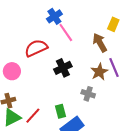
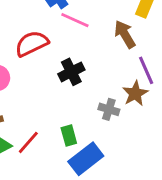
pink line: (66, 32) -> (75, 20), turned -30
brown star: (99, 72) -> (135, 94), moved

